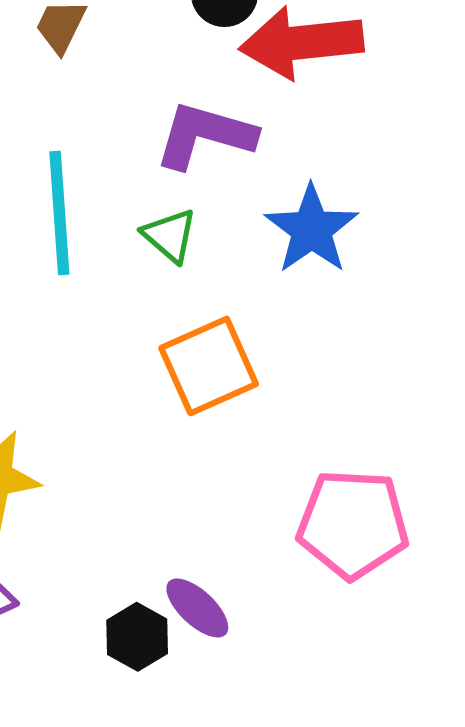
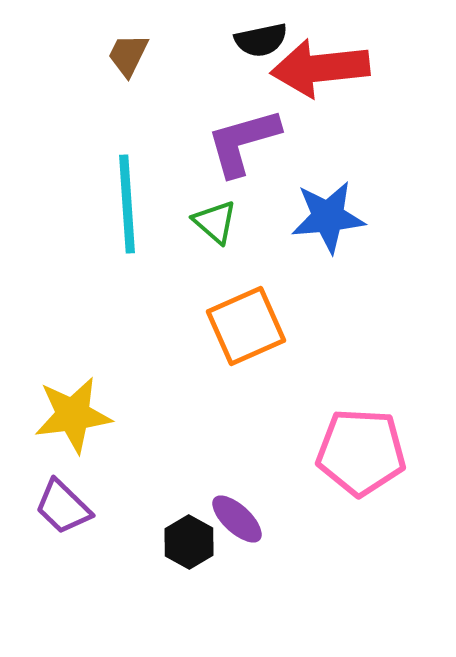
purple L-shape: (205, 135) -> (243, 142), turned -32
blue star: (311, 229) -> (328, 217), turned 30

